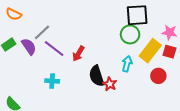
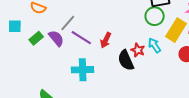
cyan arrow: (127, 64) -> (154, 45), turned -42
cyan cross: (52, 81) -> (83, 70), size x1.5
red star: (110, 84) -> (138, 50), moved

